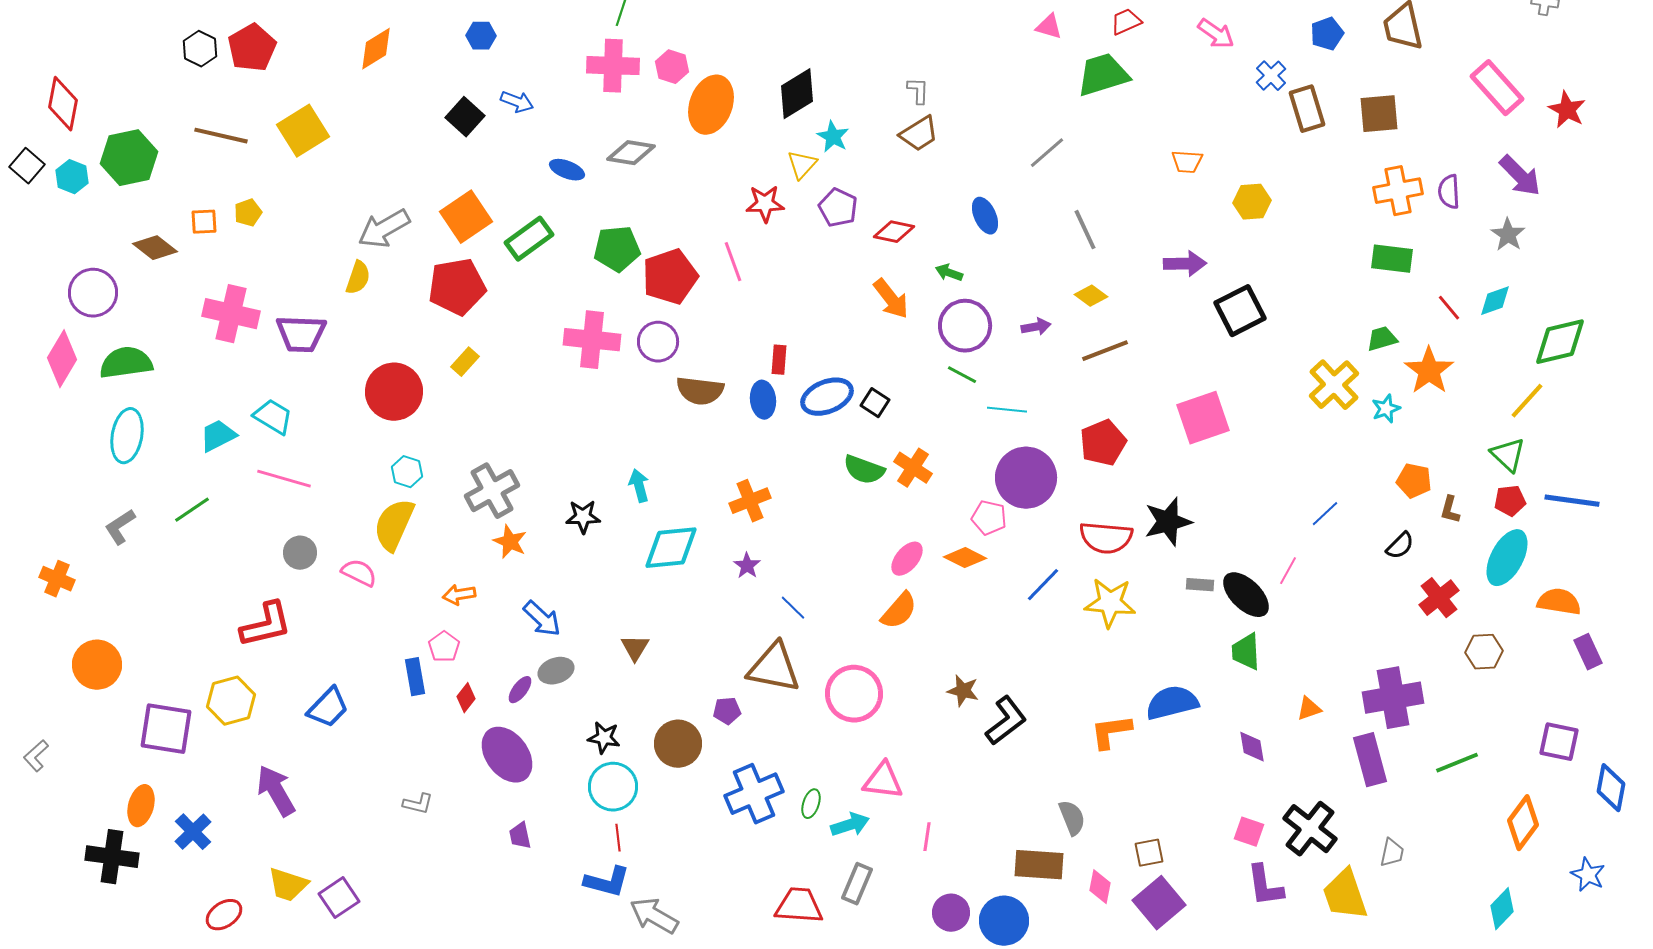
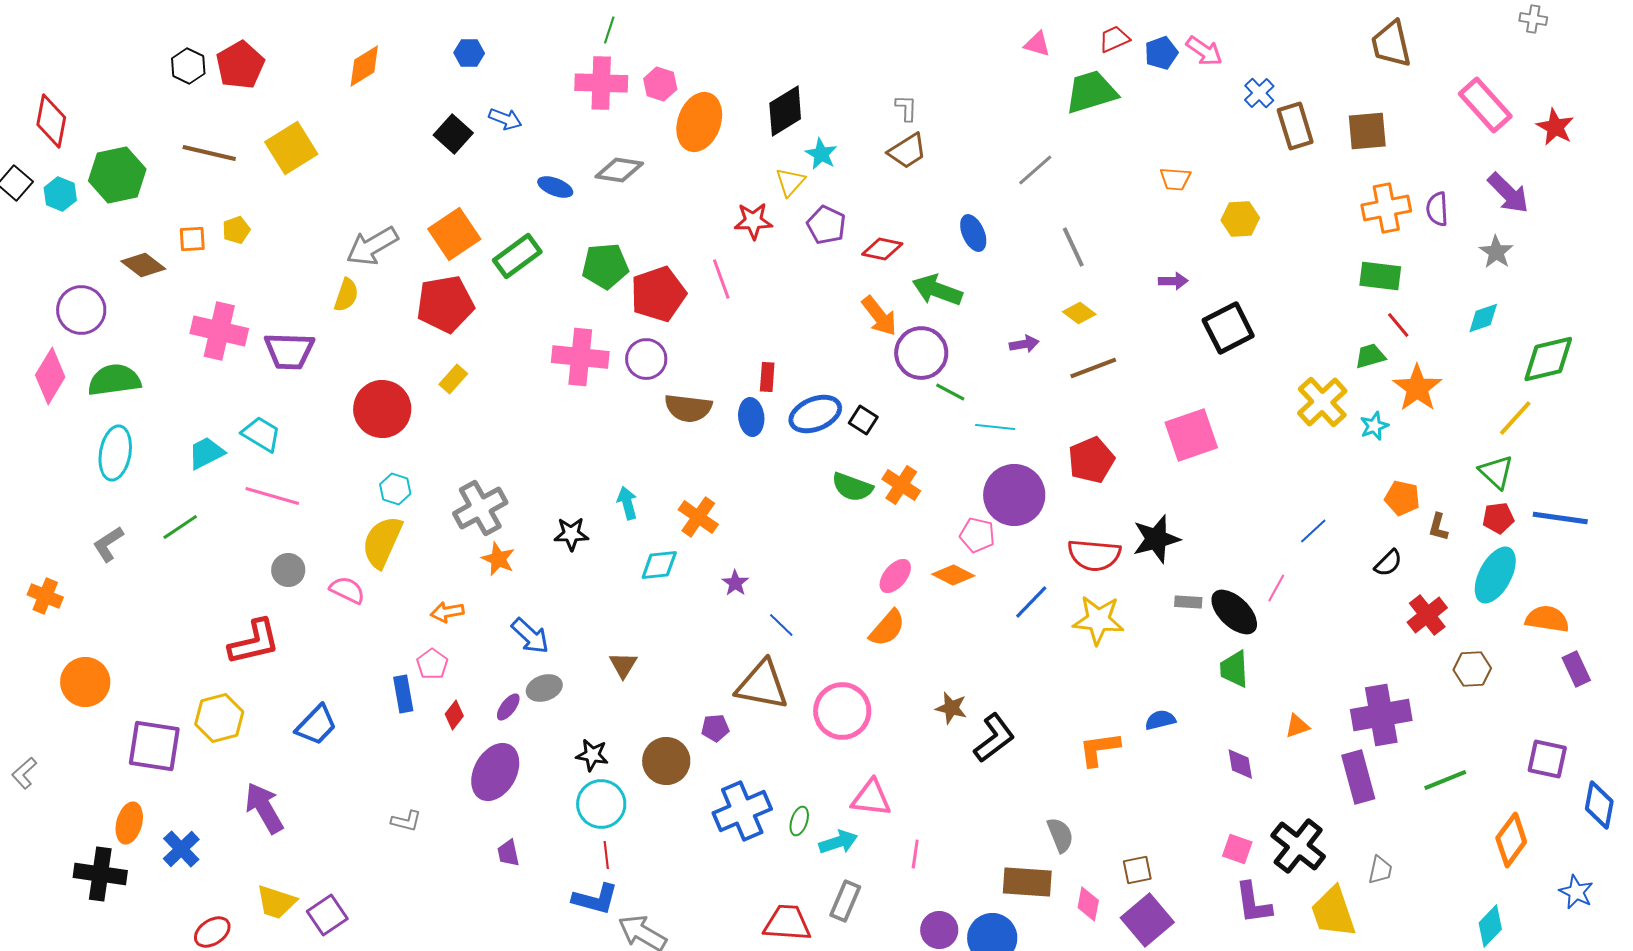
blue pentagon: (1327, 34) -> (1161, 53), moved
purple arrow: (1185, 264) -> (1173, 281), size x0.7
green arrow: (949, 273) -> (937, 290), size x1.8
red line: (1449, 308) -> (1398, 325), moved
purple circle: (965, 326) -> (921, 353), moved
orange cross: (750, 501) -> (698, 517), moved, turned -33
cyan diamond: (671, 548) -> (659, 565), size x0.7
blue semicircle: (1172, 703) -> (1160, 720), size x0.6
purple ellipse: (507, 755) -> (495, 772), turned 66

